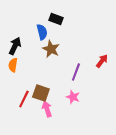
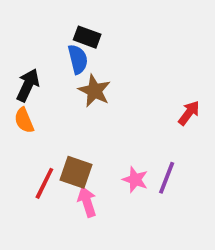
black rectangle: (56, 19) -> (87, 37), moved
orange semicircle: (13, 65) -> (24, 120), turned -32
purple line: (76, 72) -> (167, 178), moved

